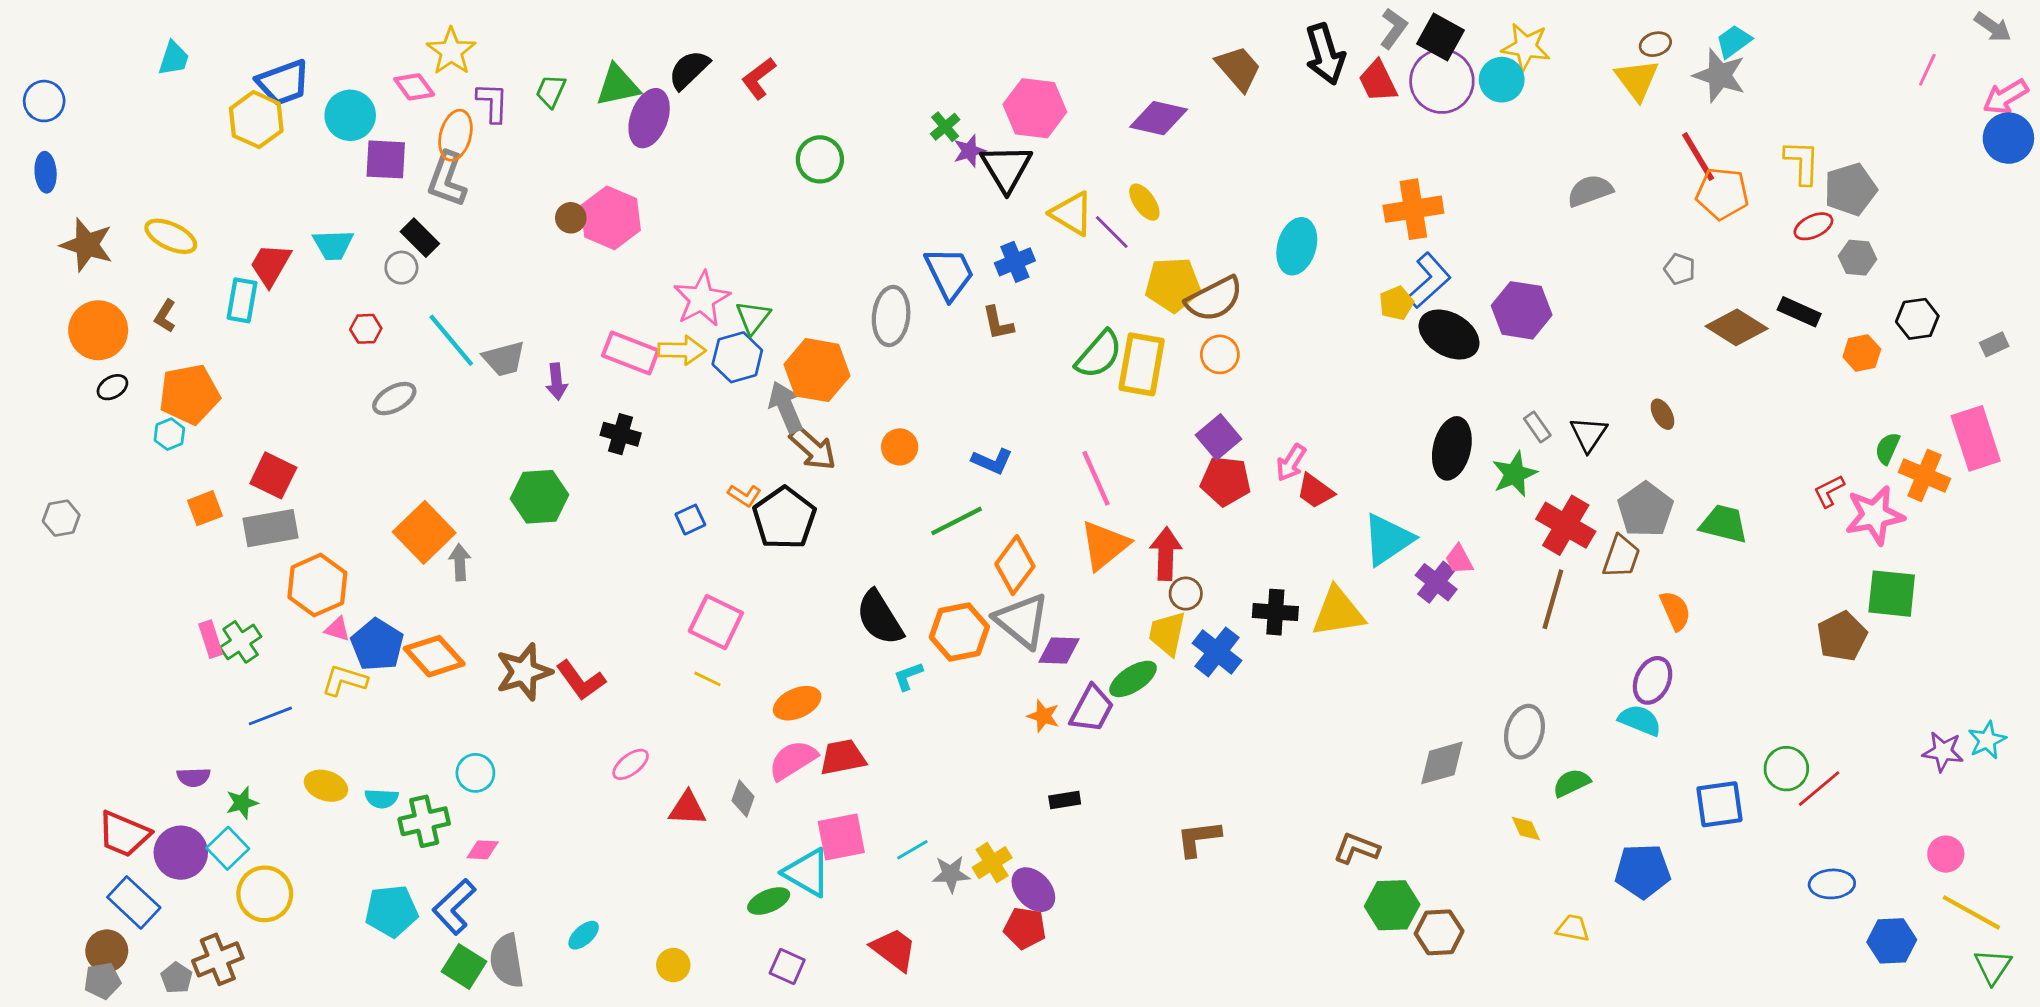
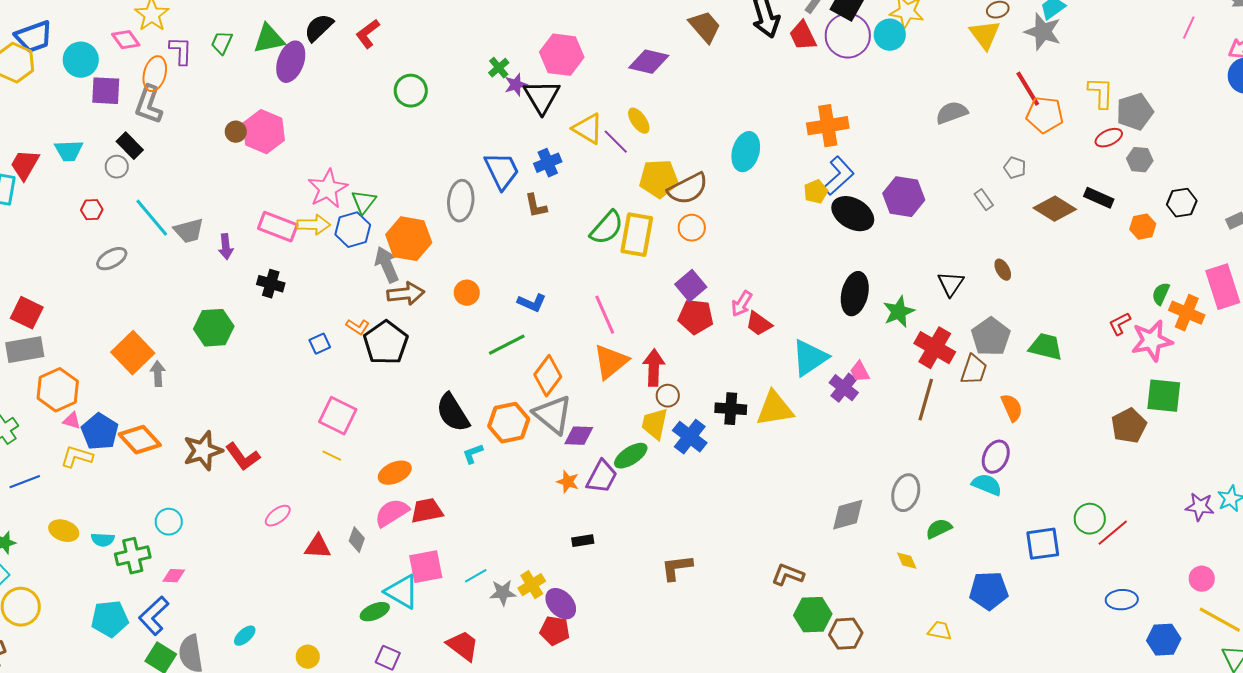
gray rectangle: (1537, 427) -> (984, 200), moved
brown arrow: (813, 448) -> (406, 294), turned -48

